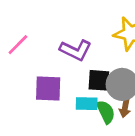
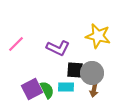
purple square: (48, 89) -> (32, 89), moved, turned -30
green semicircle: (106, 112) -> (47, 90), moved

